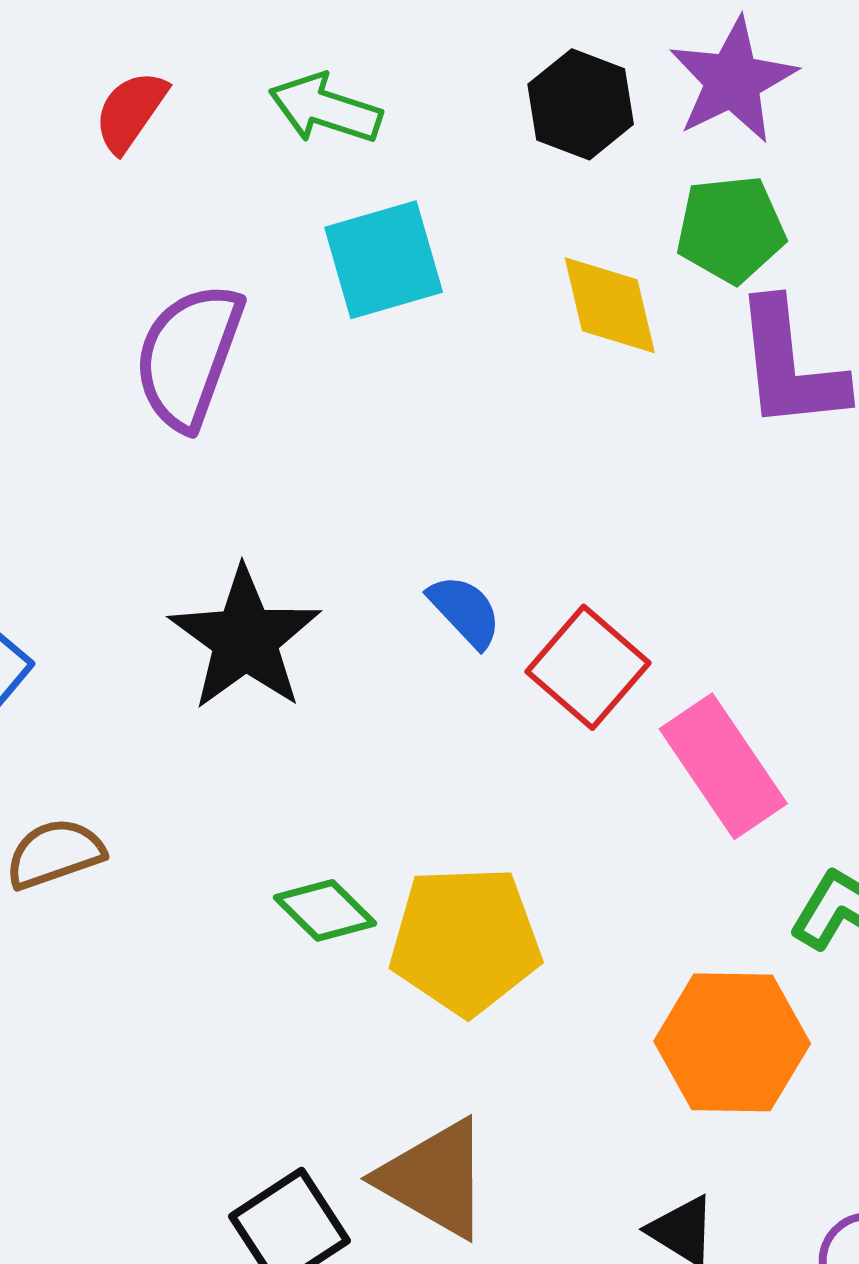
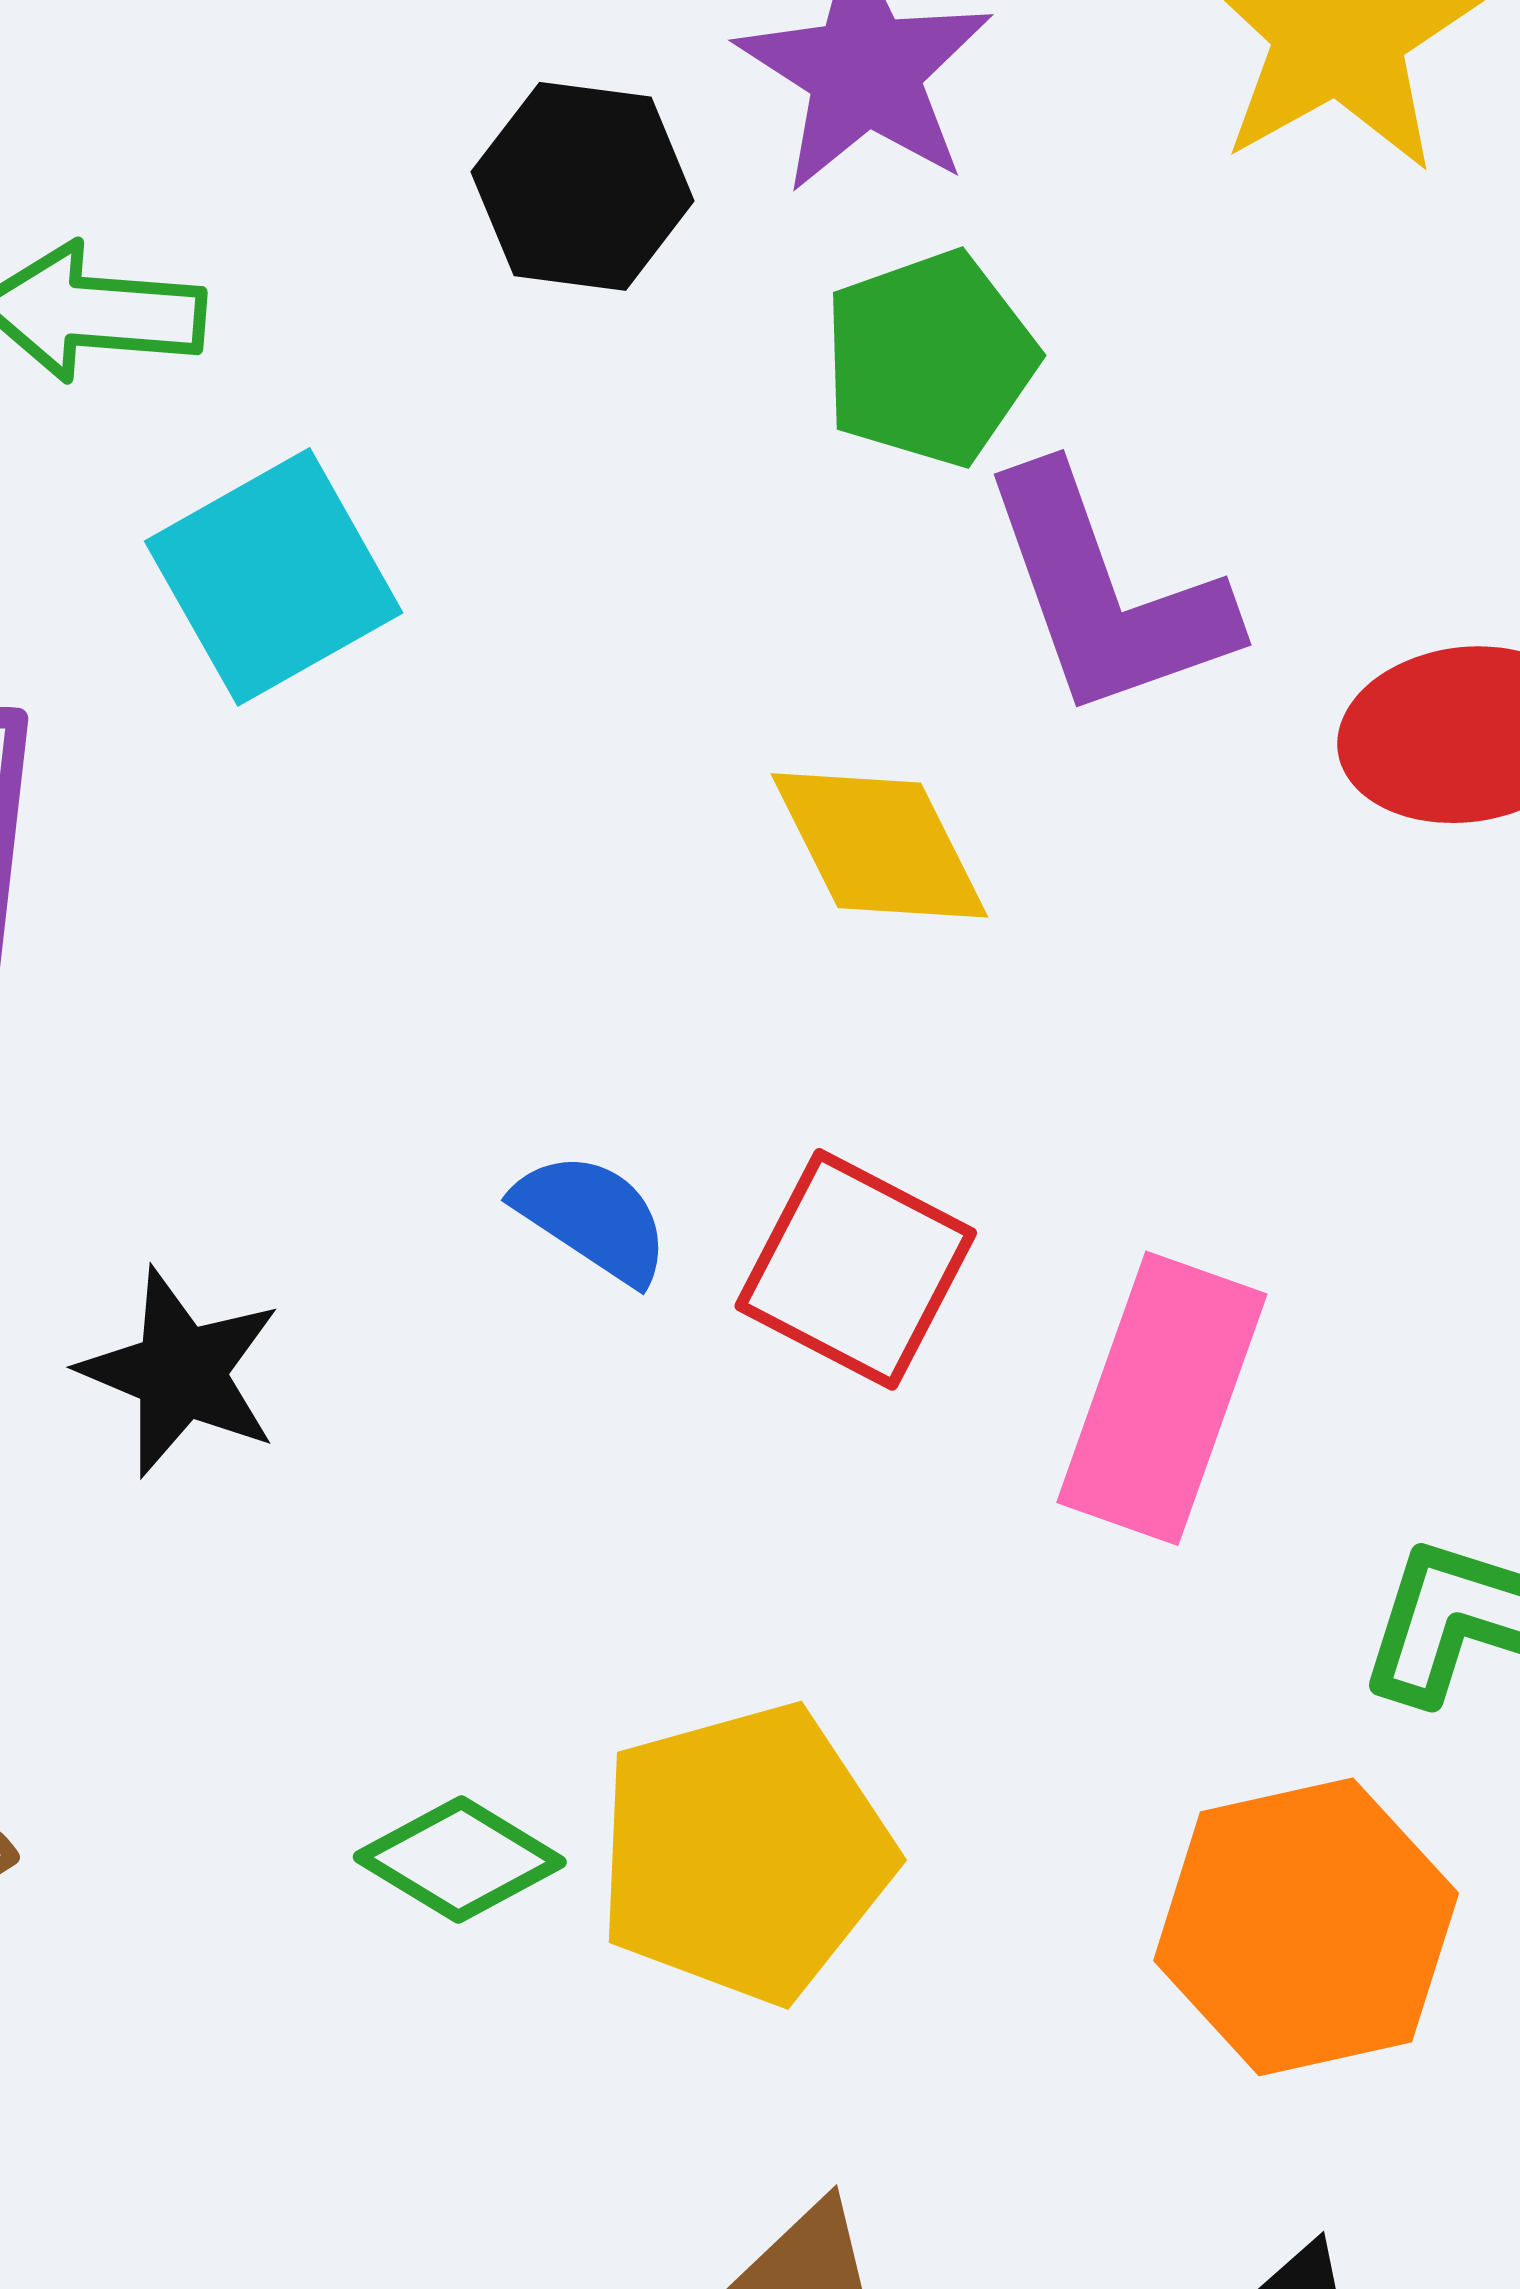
yellow diamond: (610, 305) -> (879, 845), moved
black star: (245, 639) -> (181, 1372), size x0.7
pink rectangle: (723, 766) -> (1162, 1398), turned 67

